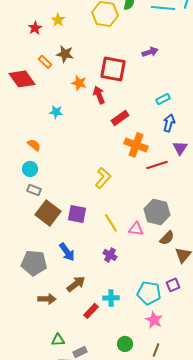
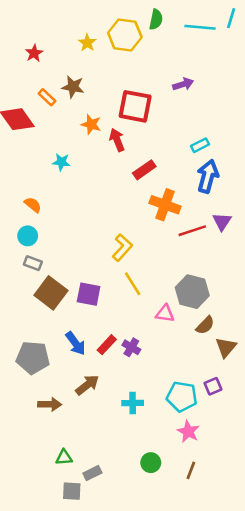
yellow star: (58, 20) -> (87, 43), moved
blue arrow: (169, 123) -> (208, 176), size x1.4
purple triangle: (180, 148) -> (222, 222), moved
yellow line: (111, 223) -> (133, 284), moved
red rectangle: (91, 311) -> (107, 345), moved

